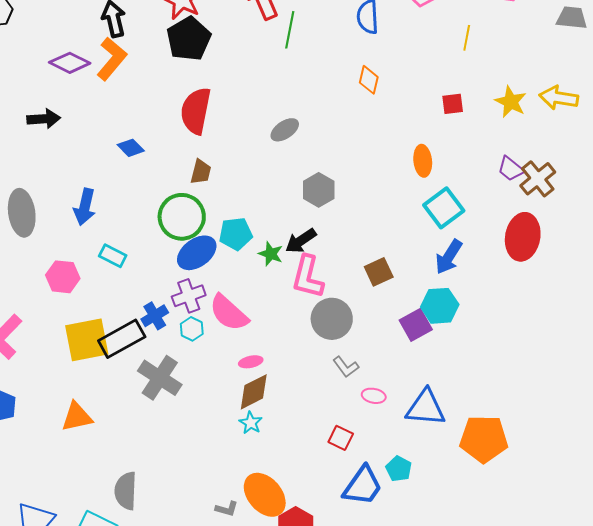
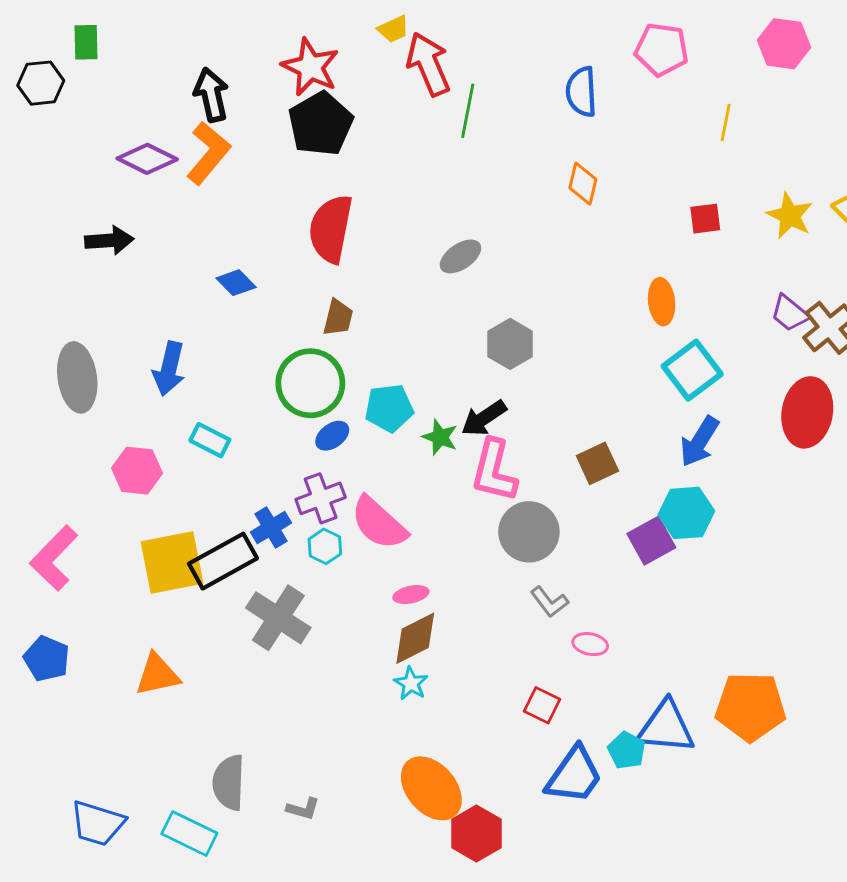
blue ellipse: (197, 253) -> (332, 436), size x0.6
blue triangle: (426, 408) -> (666, 727), moved
gray L-shape: (227, 509) -> (303, 809), moved

